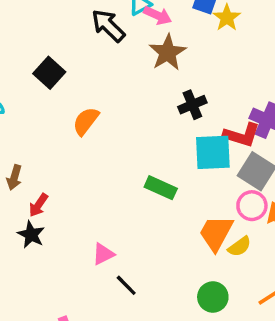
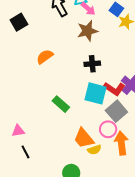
orange semicircle: (86, 121) -> (45, 57), moved
orange trapezoid: (216, 233) -> (84, 138), turned -85

